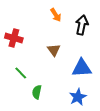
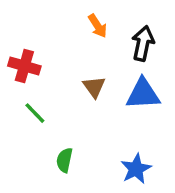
blue triangle: (82, 68) -> (143, 94), moved
green line: (21, 73) -> (35, 113), moved

